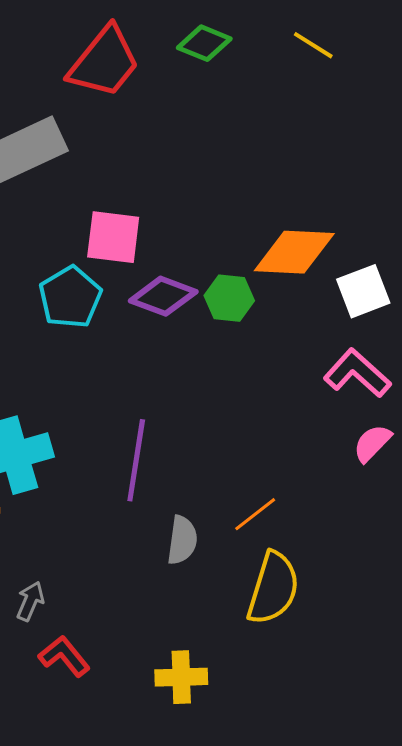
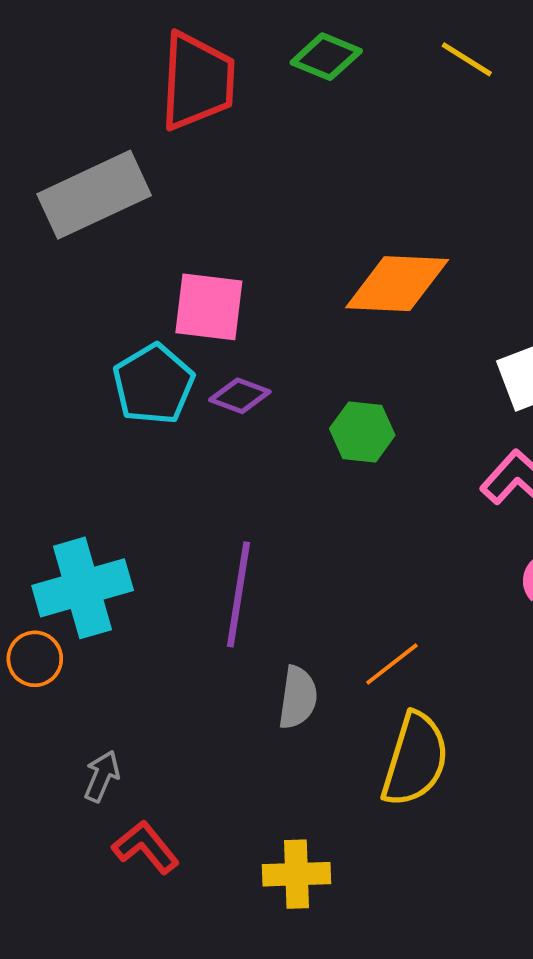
red trapezoid: (104, 62) -> (197, 81), turned -36
orange diamond: (294, 252) -> (397, 284), moved
purple diamond: (163, 296) -> (240, 396), moved, size x0.7
green hexagon: (229, 298) -> (362, 432), moved

